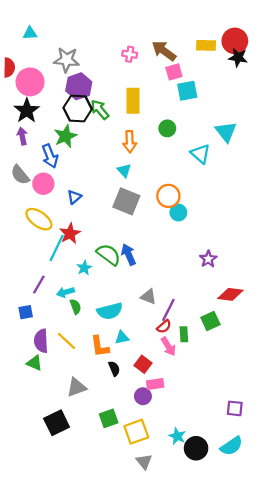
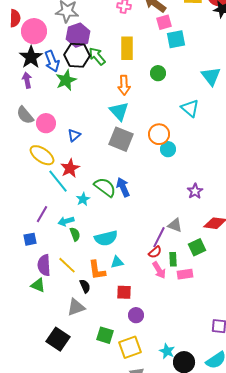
cyan triangle: (200, 154) -> (190, 108), moved
blue arrow: (50, 156) -> (52, 61), moved
cyan triangle: (124, 170) -> (119, 111), size x1.5
cyan line: (57, 248) -> (58, 181), turned -65
gray triangle: (148, 297) -> (175, 225), moved
red square: (143, 364) -> (124, 292), moved, turned -35
black semicircle: (114, 369) -> (85, 286), moved
pink rectangle: (155, 384) -> (185, 274), moved
green square: (109, 418) -> (105, 335), turned 36
black square: (57, 423) -> (58, 339), turned -30

